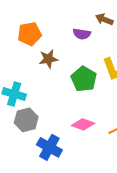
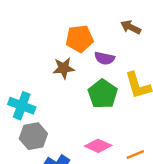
orange pentagon: (29, 34) -> (80, 39), moved
purple semicircle: (82, 34) -> (105, 58), moved

